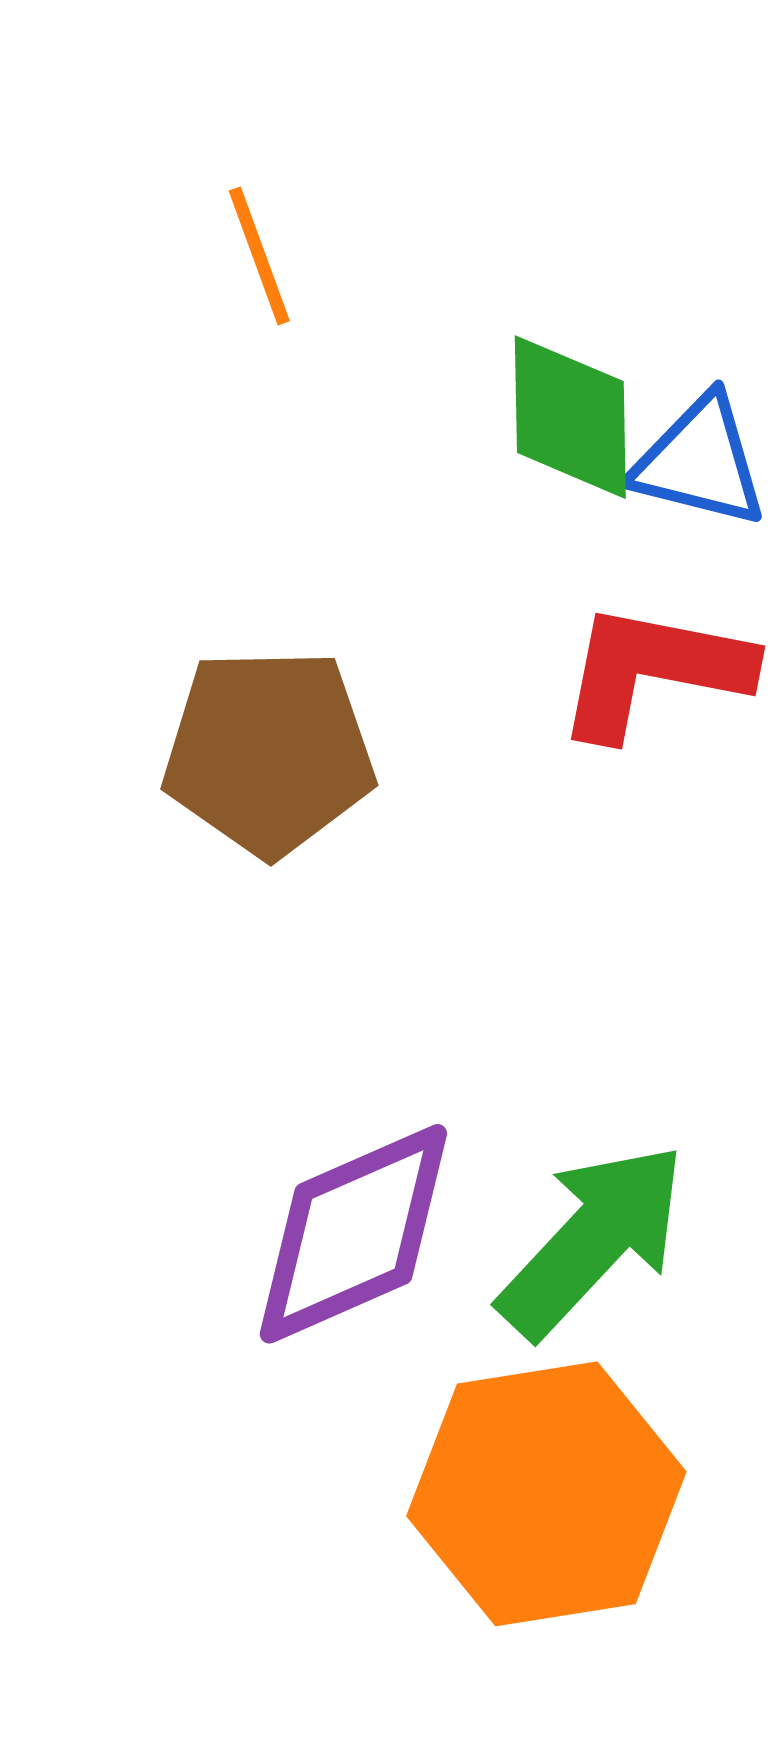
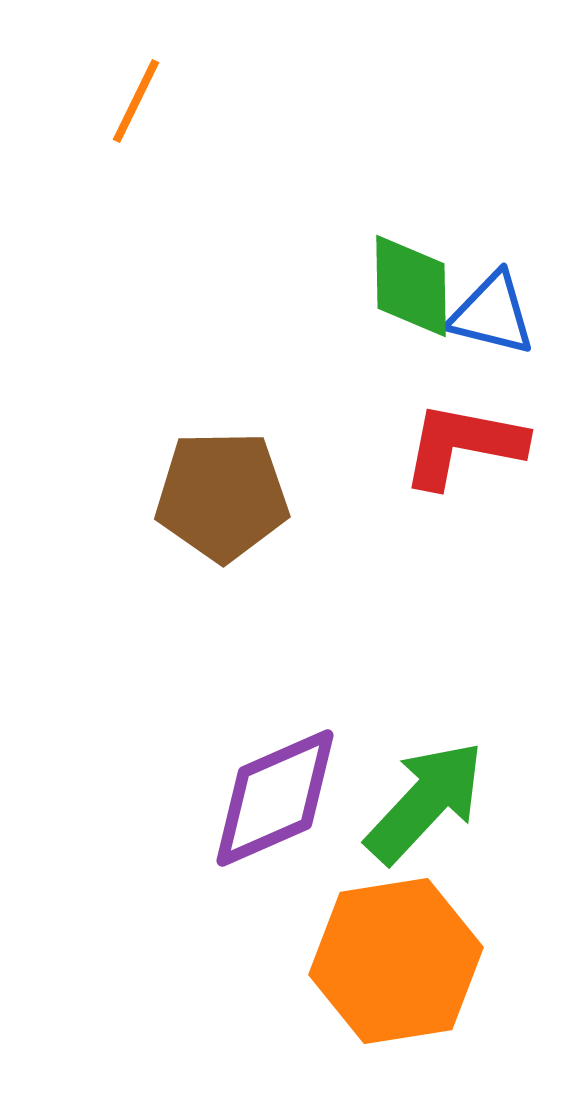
orange line: (259, 256) -> (136, 101), moved, turned 46

